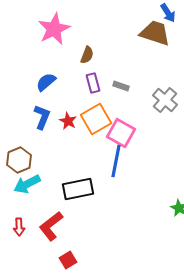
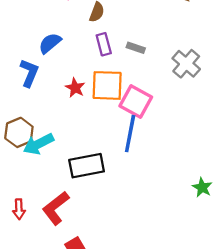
blue L-shape: (42, 117) -> (29, 73), moved
orange square: (96, 119) -> (107, 85), turned 32
cyan arrow: (27, 184) -> (38, 144), moved

